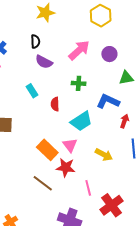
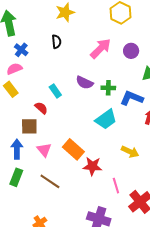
purple semicircle: (44, 62) -> (84, 83), moved
green cross: (79, 83) -> (108, 88), moved
red semicircle: (55, 104) -> (41, 108), moved, turned 136
pink triangle: (70, 145) -> (44, 150), moved
brown line: (43, 183) -> (50, 181), moved

